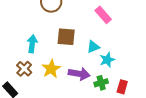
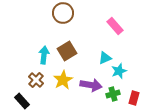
brown square: (66, 37) -> (67, 51), moved, turned -36

